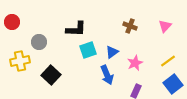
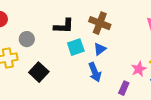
brown cross: (130, 26) -> (100, 23), moved, size x1.5
pink star: (135, 63) -> (139, 69), moved

